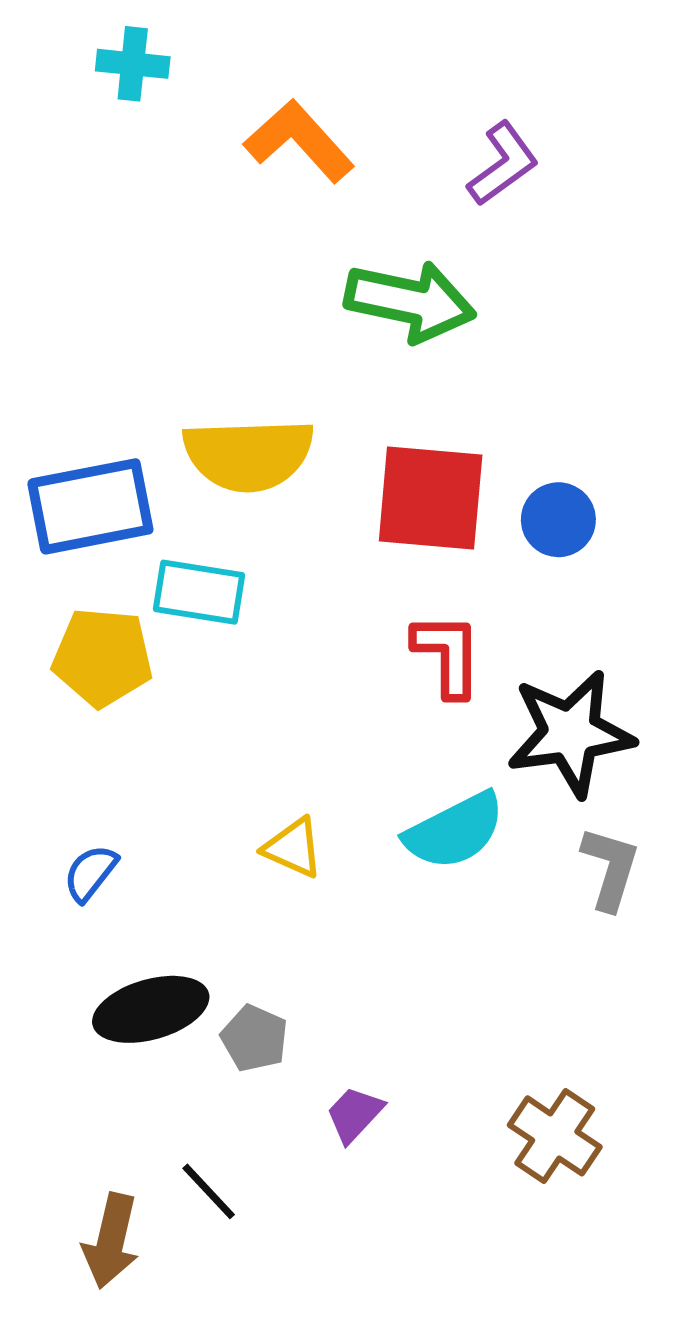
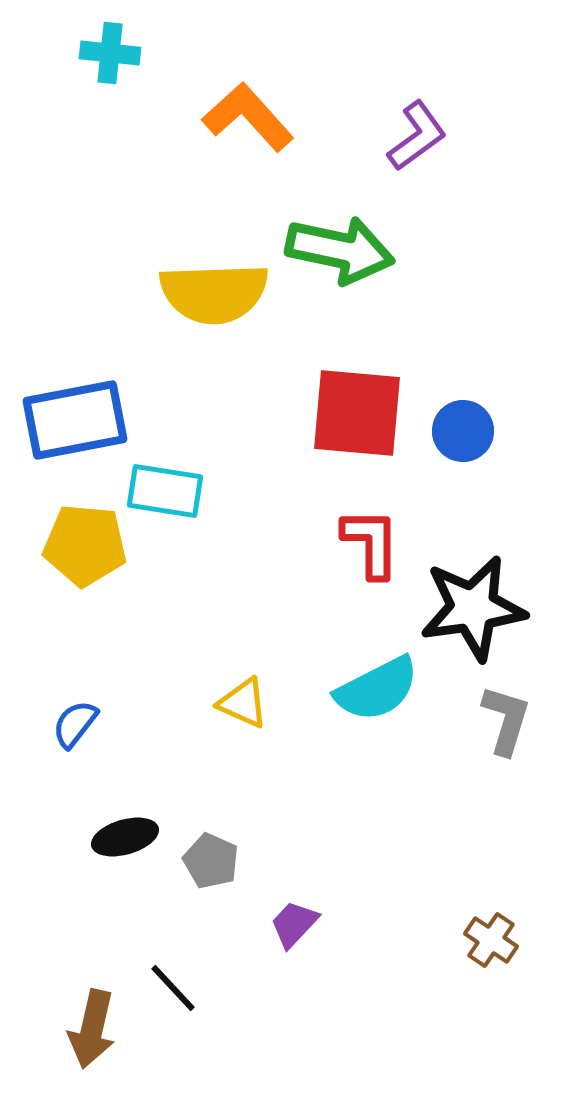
yellow semicircle: (248, 455) -> (214, 293), moved
black ellipse: (151, 1009) -> (125, 837), size x0.7
brown cross: (555, 1136) -> (491, 940), moved, size x0.7

